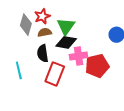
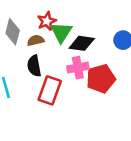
red star: (42, 16) -> (47, 21), moved
black diamond: (66, 42) -> (82, 43), moved

